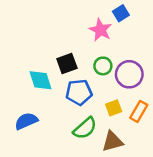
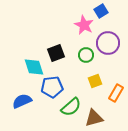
purple circle: (129, 74) -> (108, 43), moved
blue pentagon: (79, 92) -> (52, 87), moved
yellow square: (114, 108) -> (95, 81), moved

